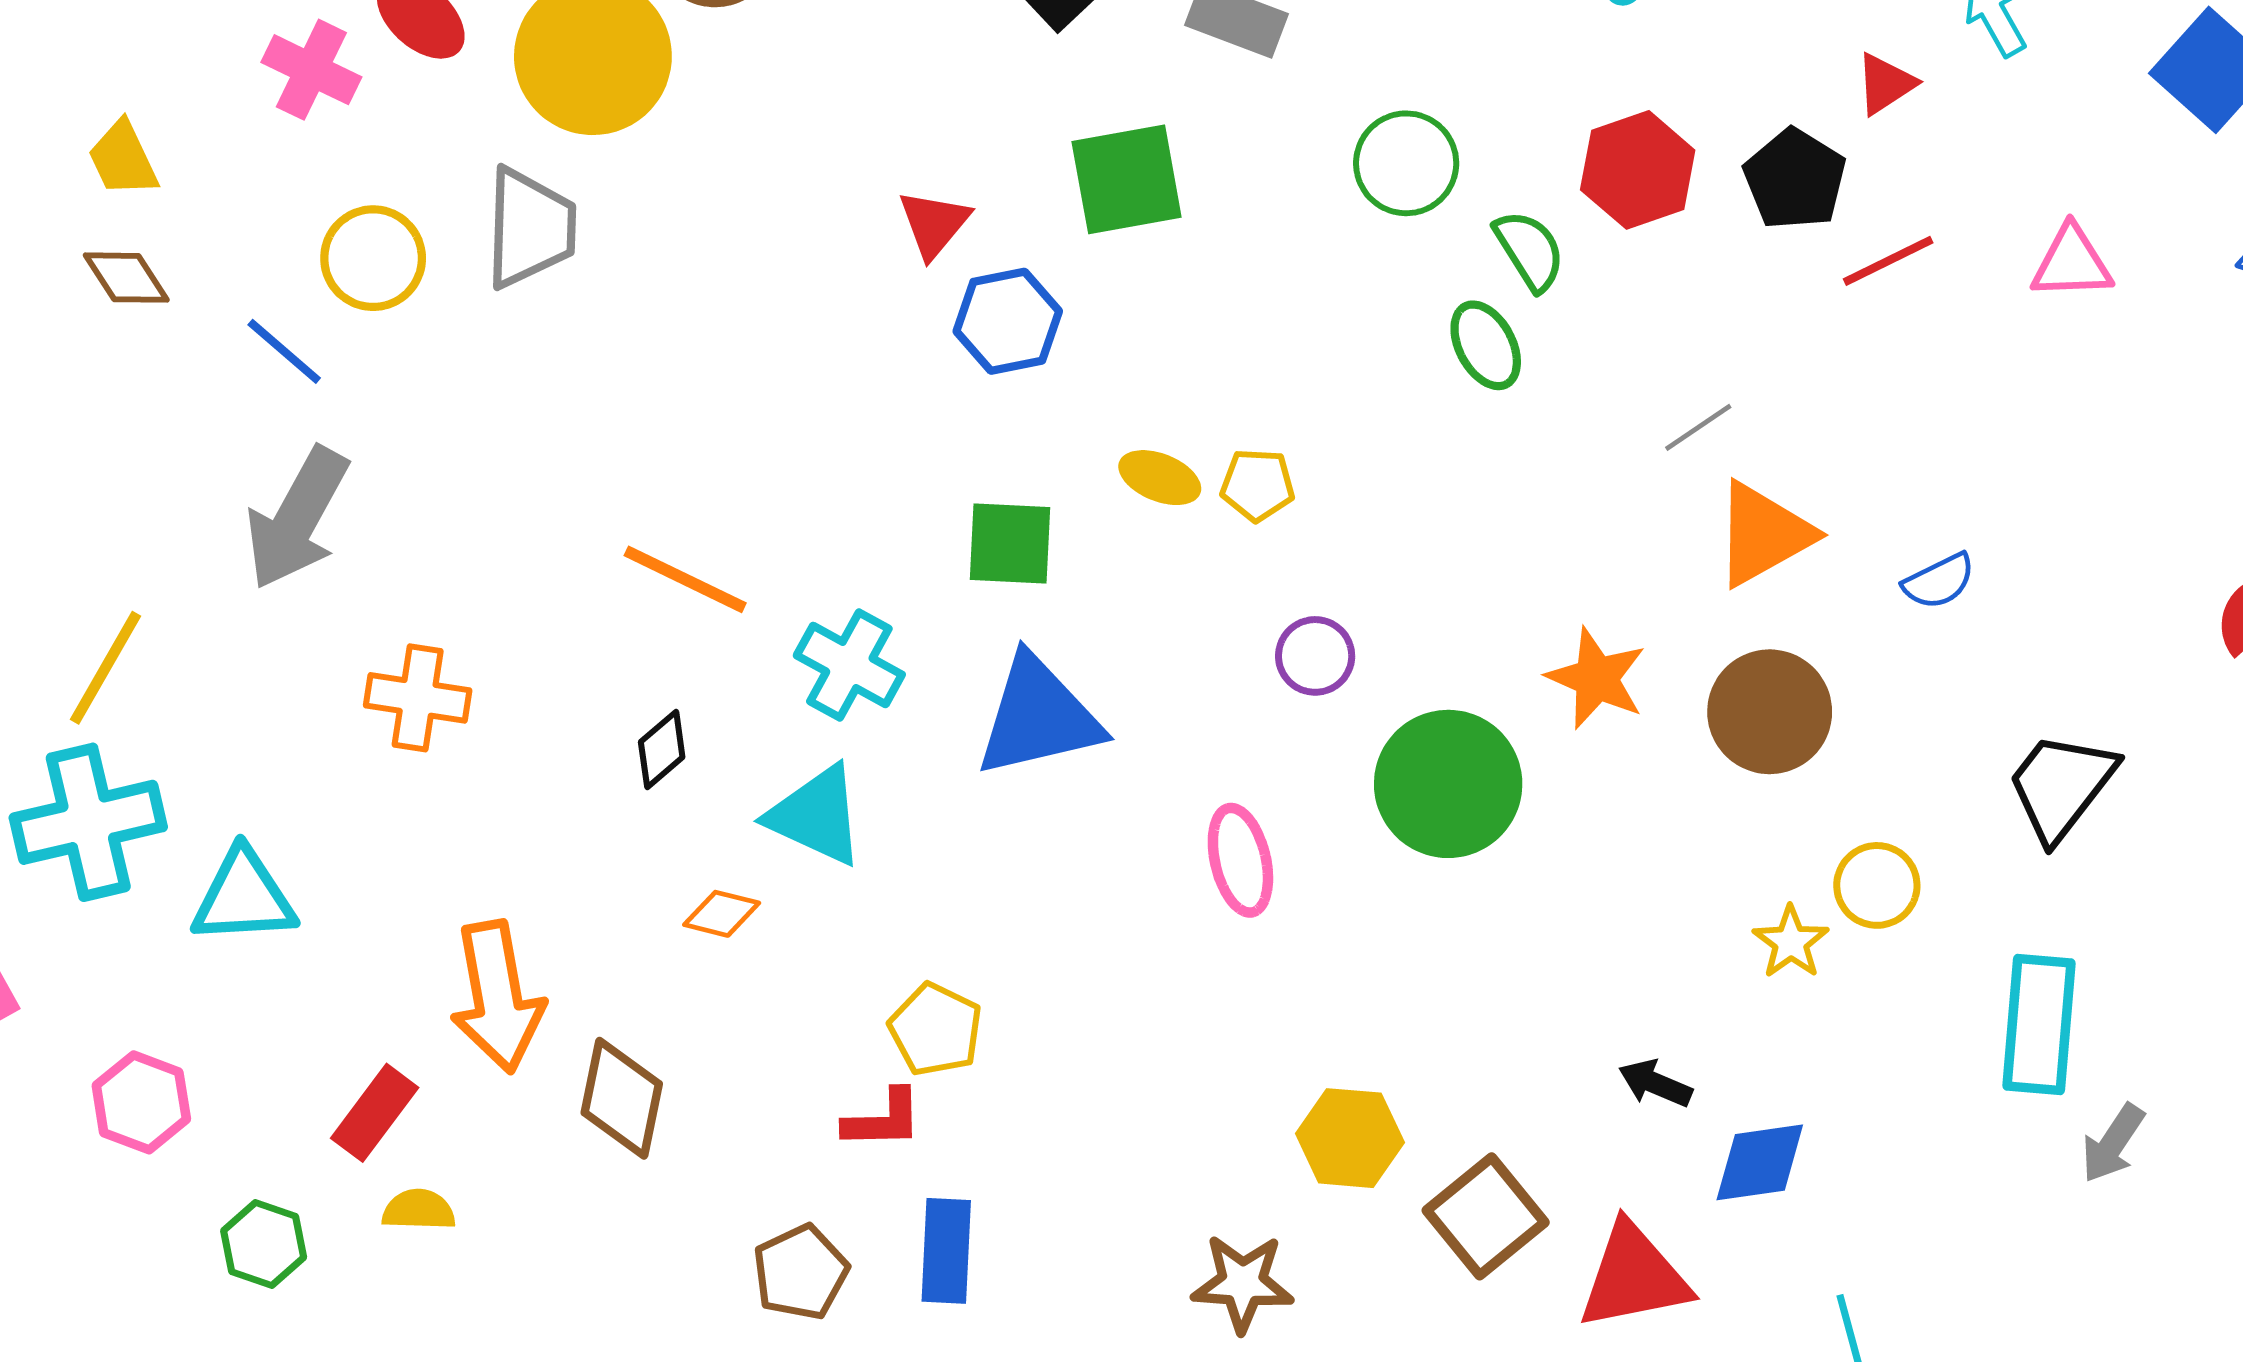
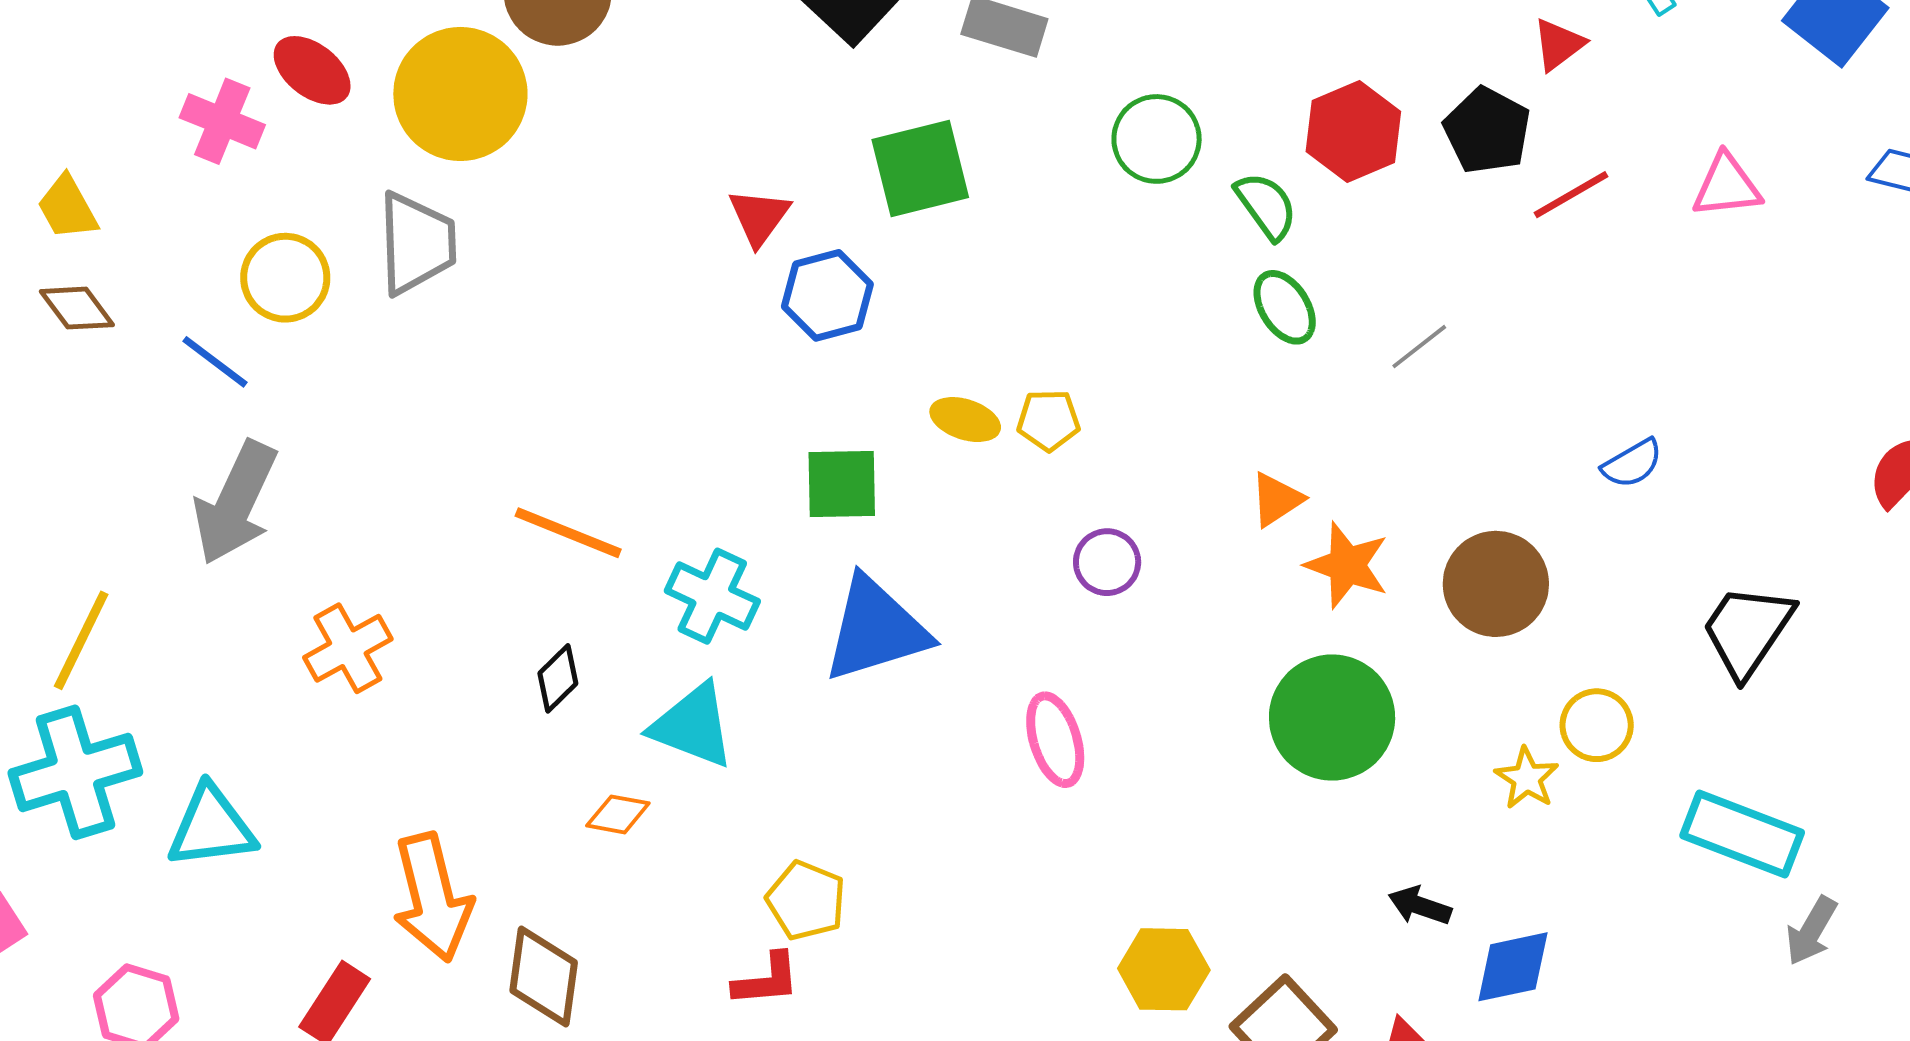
green ellipse: (1486, 345) -> (1285, 307), moved
orange triangle: (1763, 534) -> (1276, 500), moved, size x0.6
orange cross: (418, 698) -> (348, 648), turned -34
green circle: (1448, 784) -> (1332, 717), moved
cyan rectangle: (2039, 1024) -> (1742, 834), turned -70

